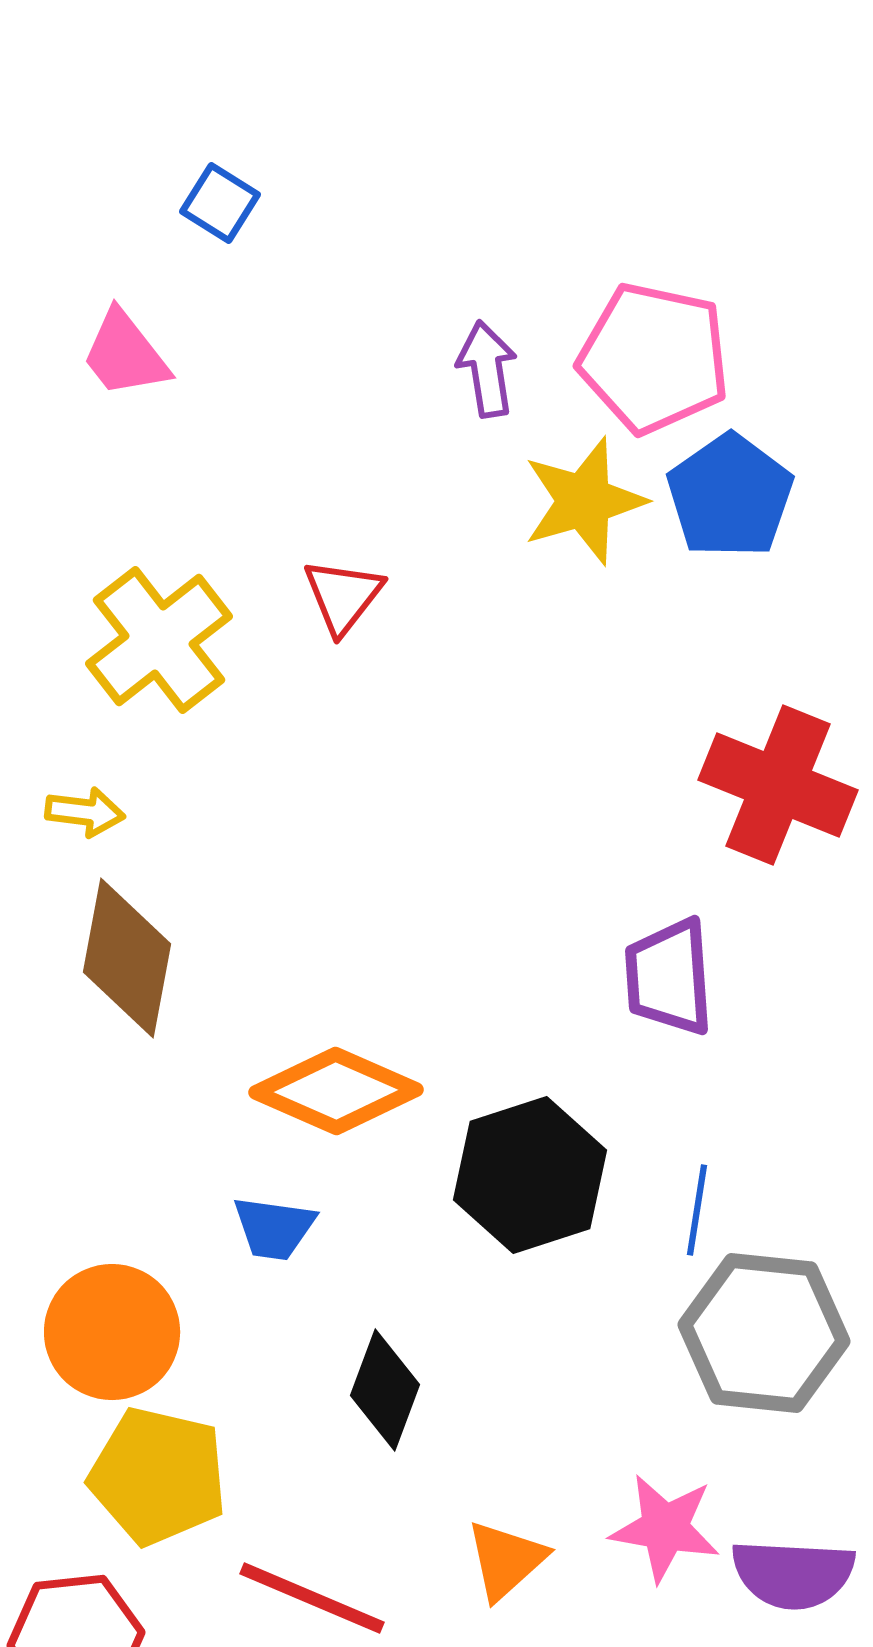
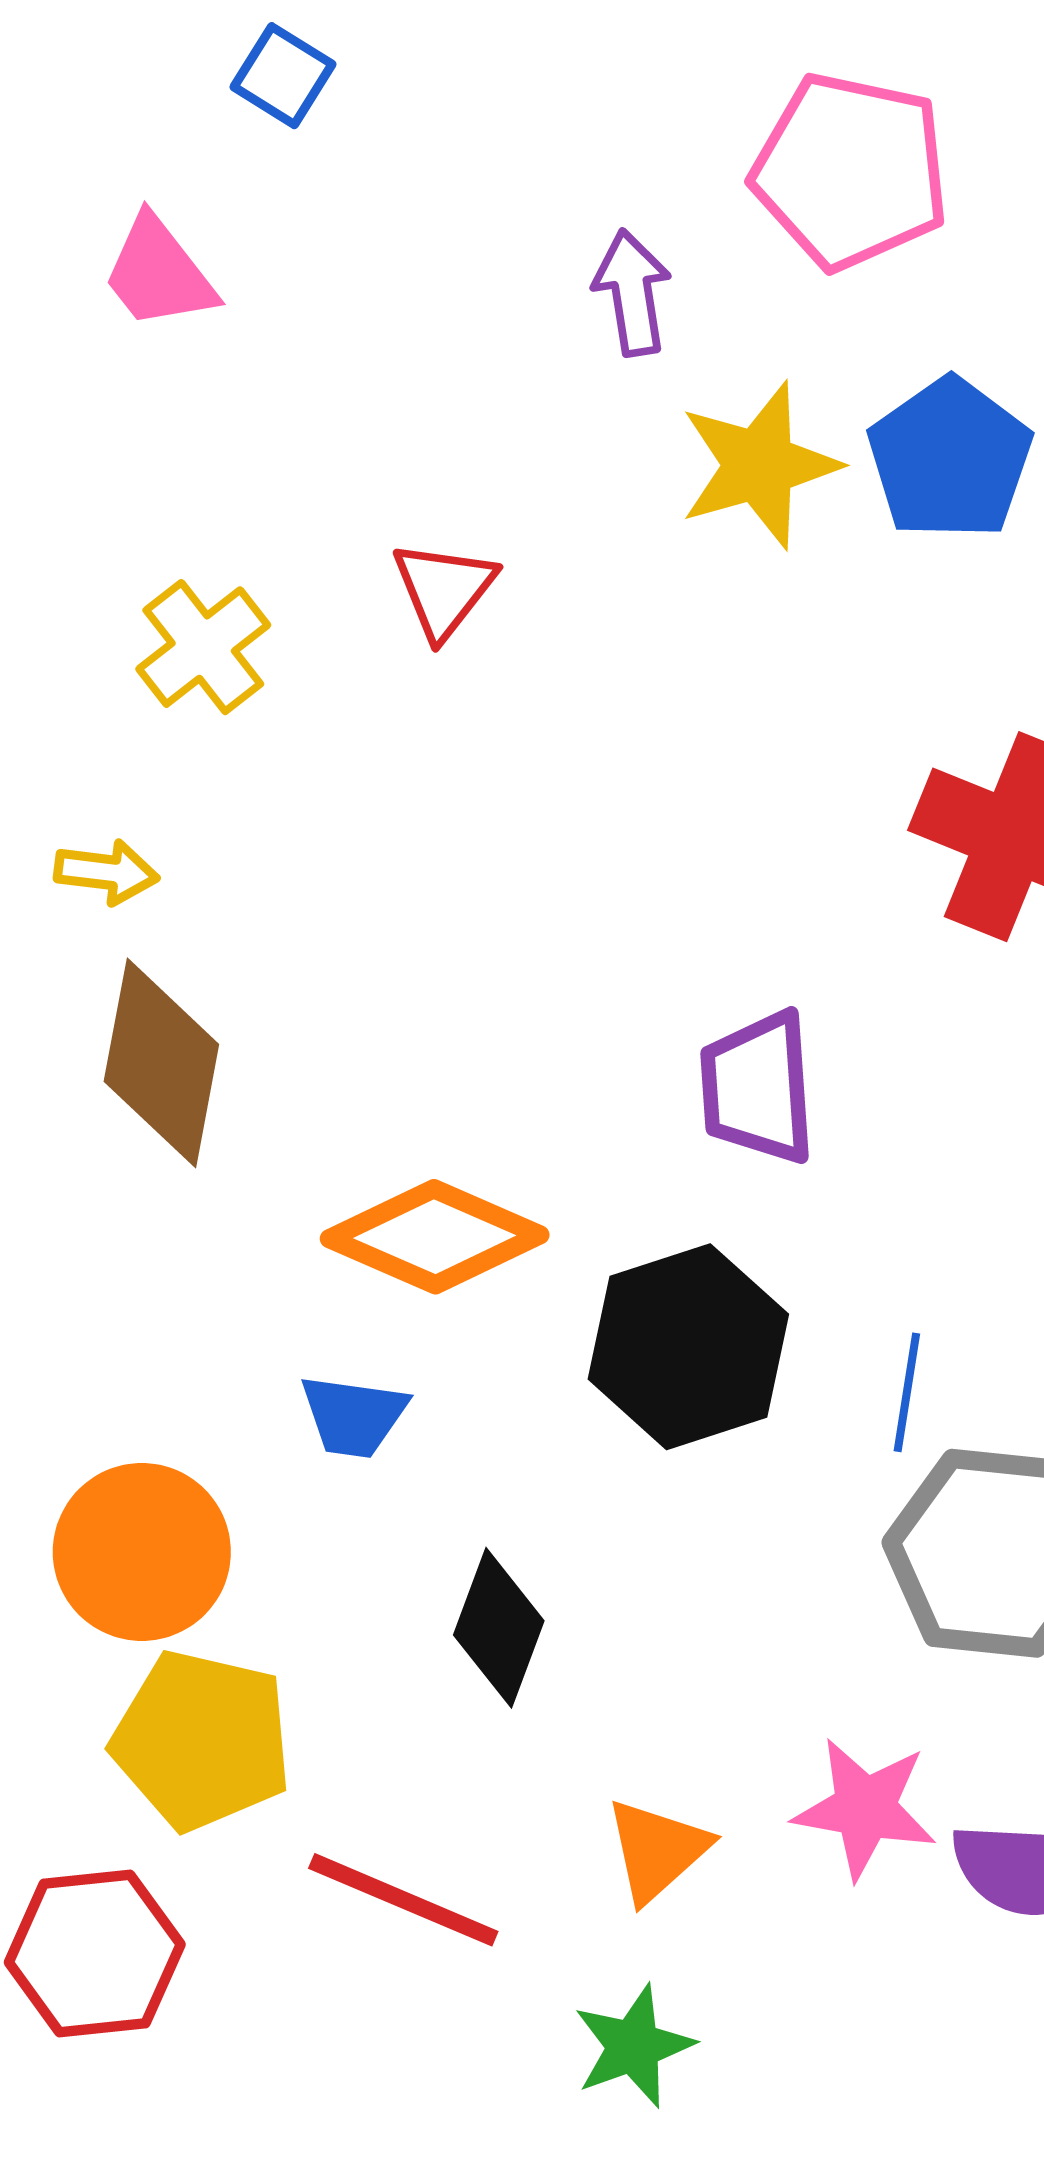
pink pentagon: (654, 358) -> (851, 171), moved
yellow cross: (159, 640) -> (203, 647), size x0.7
purple trapezoid: (669, 977) -> (758, 1088), moved

